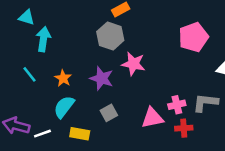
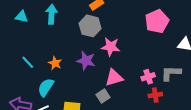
cyan arrow: (43, 39) -> (51, 14), moved
cyan semicircle: (64, 107) -> (46, 87), moved
gray square: (109, 113) -> (103, 96), moved
pink triangle: (152, 118) -> (114, 78), moved

